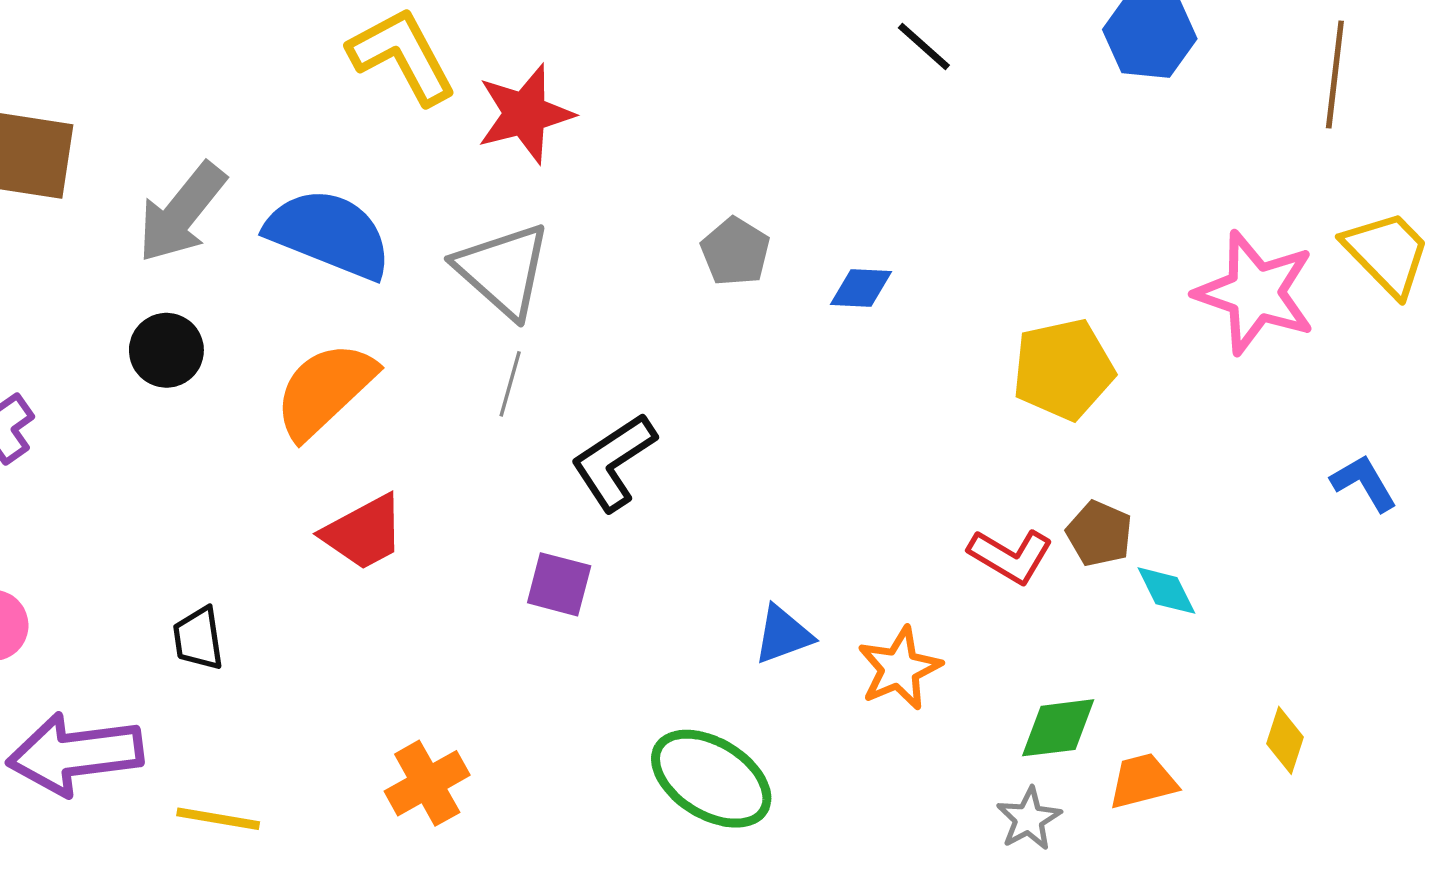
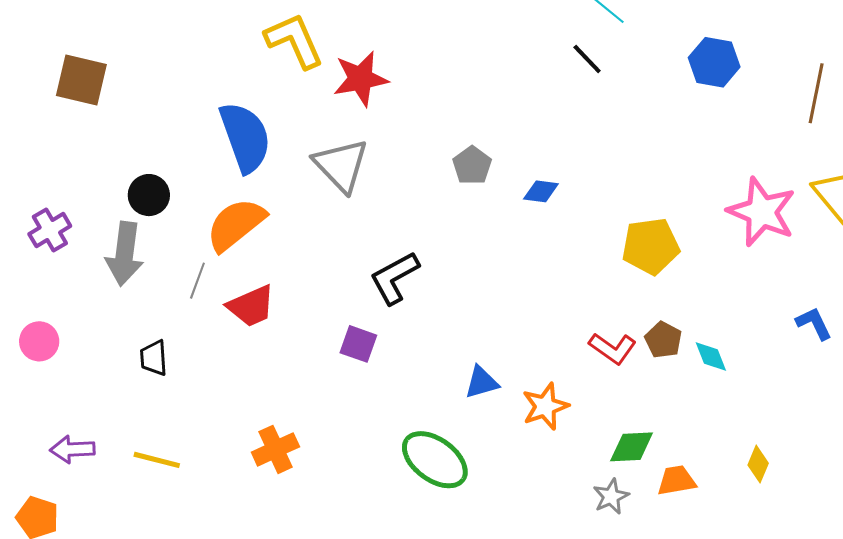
gray arrow: (182, 213) -> (125, 254), moved, turned -36
blue semicircle: (329, 234) -> (245, 137), turned 44
gray line: (510, 384) -> (197, 281), moved
cyan diamond: (1166, 591) -> (711, 356), moved
purple arrow: (75, 754) -> (72, 449), moved, size x0.6

